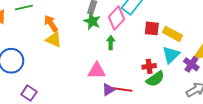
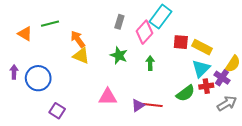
green star: (92, 21) -> (119, 55), moved
green arrow: (111, 43) -> (150, 63), moved
red cross: (149, 66) -> (206, 86), moved
pink triangle: (97, 71) -> (108, 97), moved

